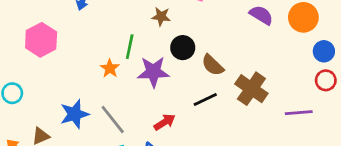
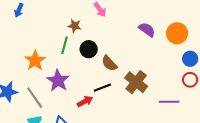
green line: (130, 47) -> (64, 45), moved
orange star: (110, 68) -> (35, 61), size x1.5
purple star: (153, 72) -> (58, 81), moved, turned 30
red arrow: (165, 122) -> (85, 101), moved

